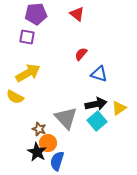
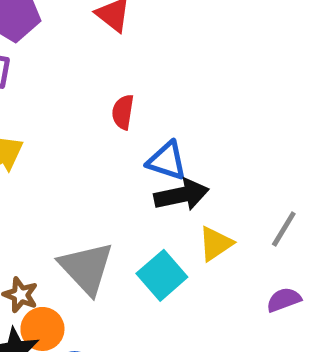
red semicircle: (81, 54) -> (123, 112), turned -32
black arrow: (96, 104) -> (181, 195), moved

